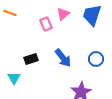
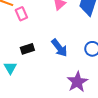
pink rectangle: (46, 24) -> (21, 14), moved

